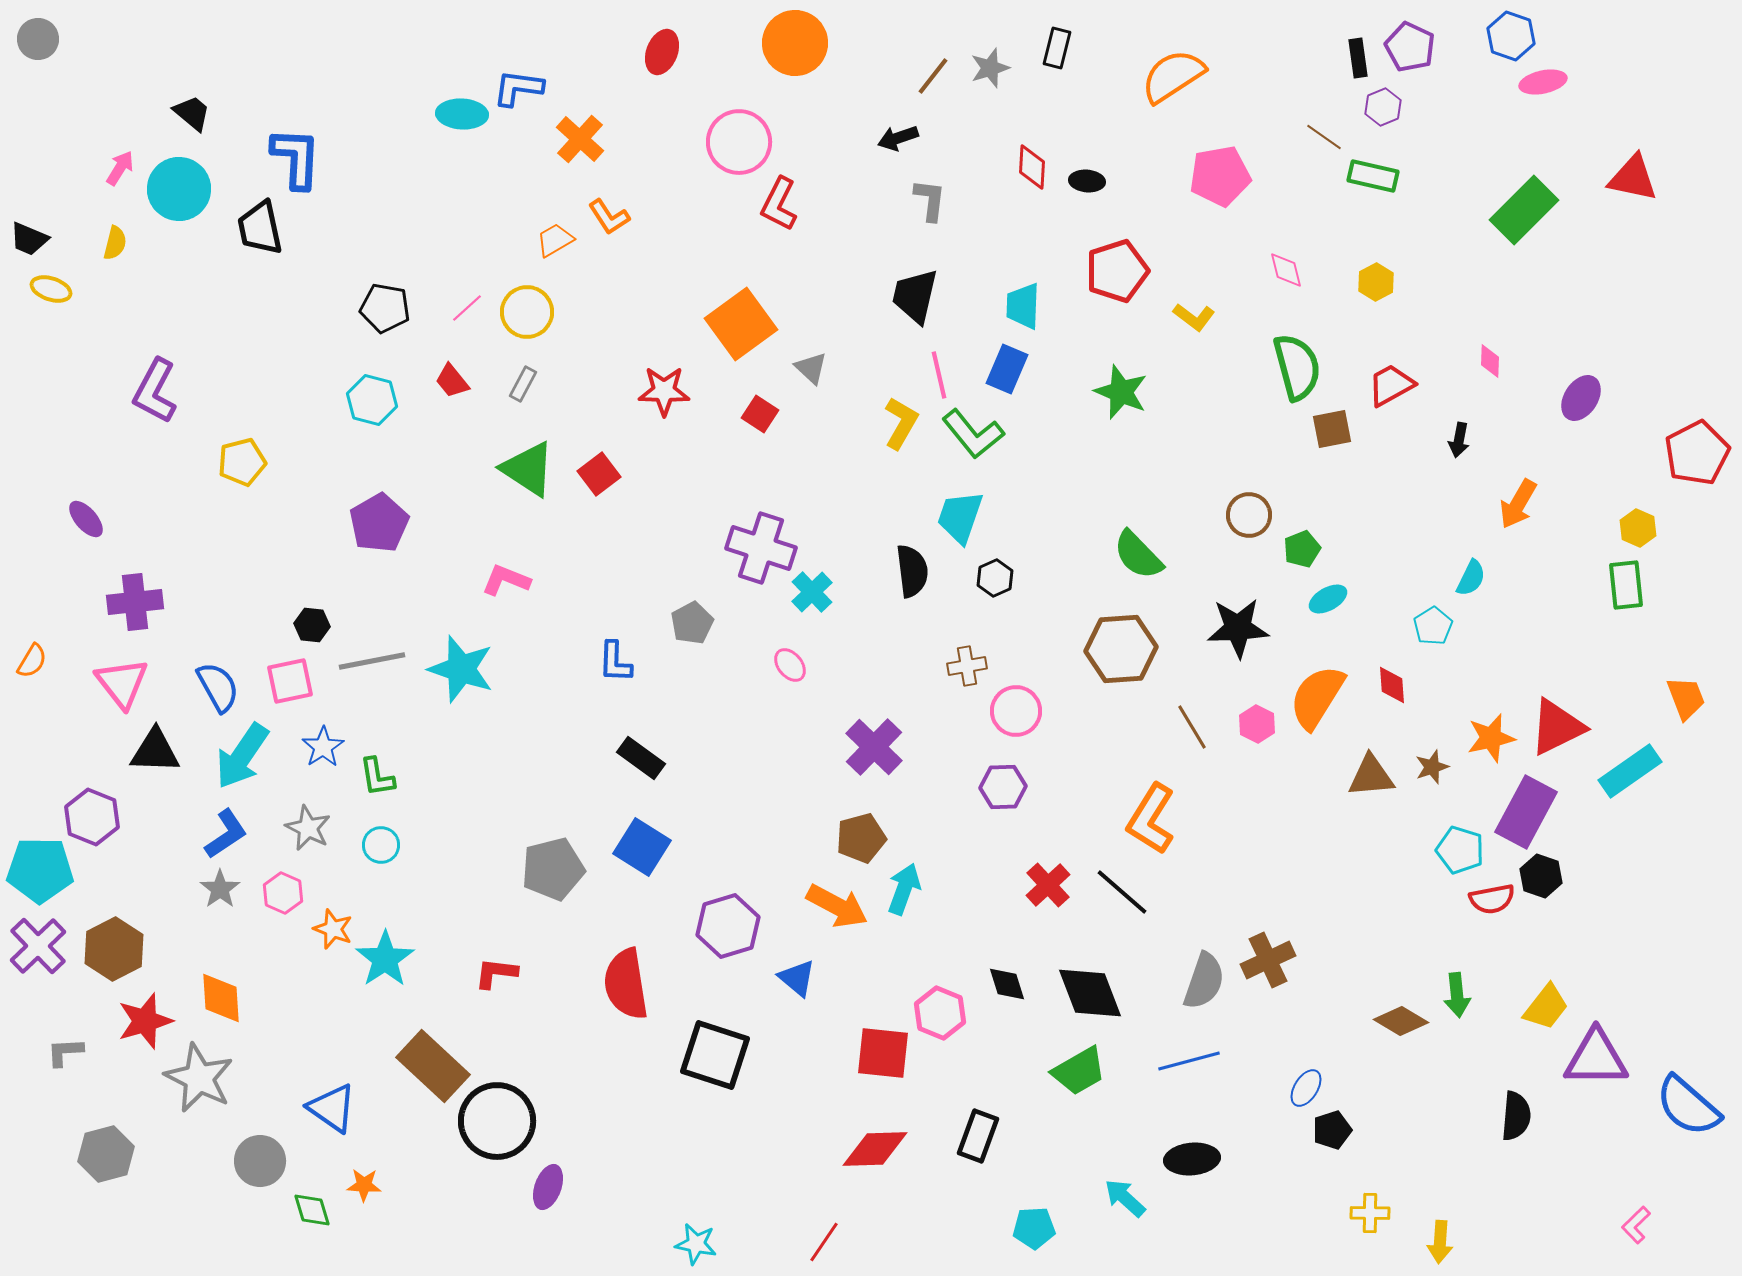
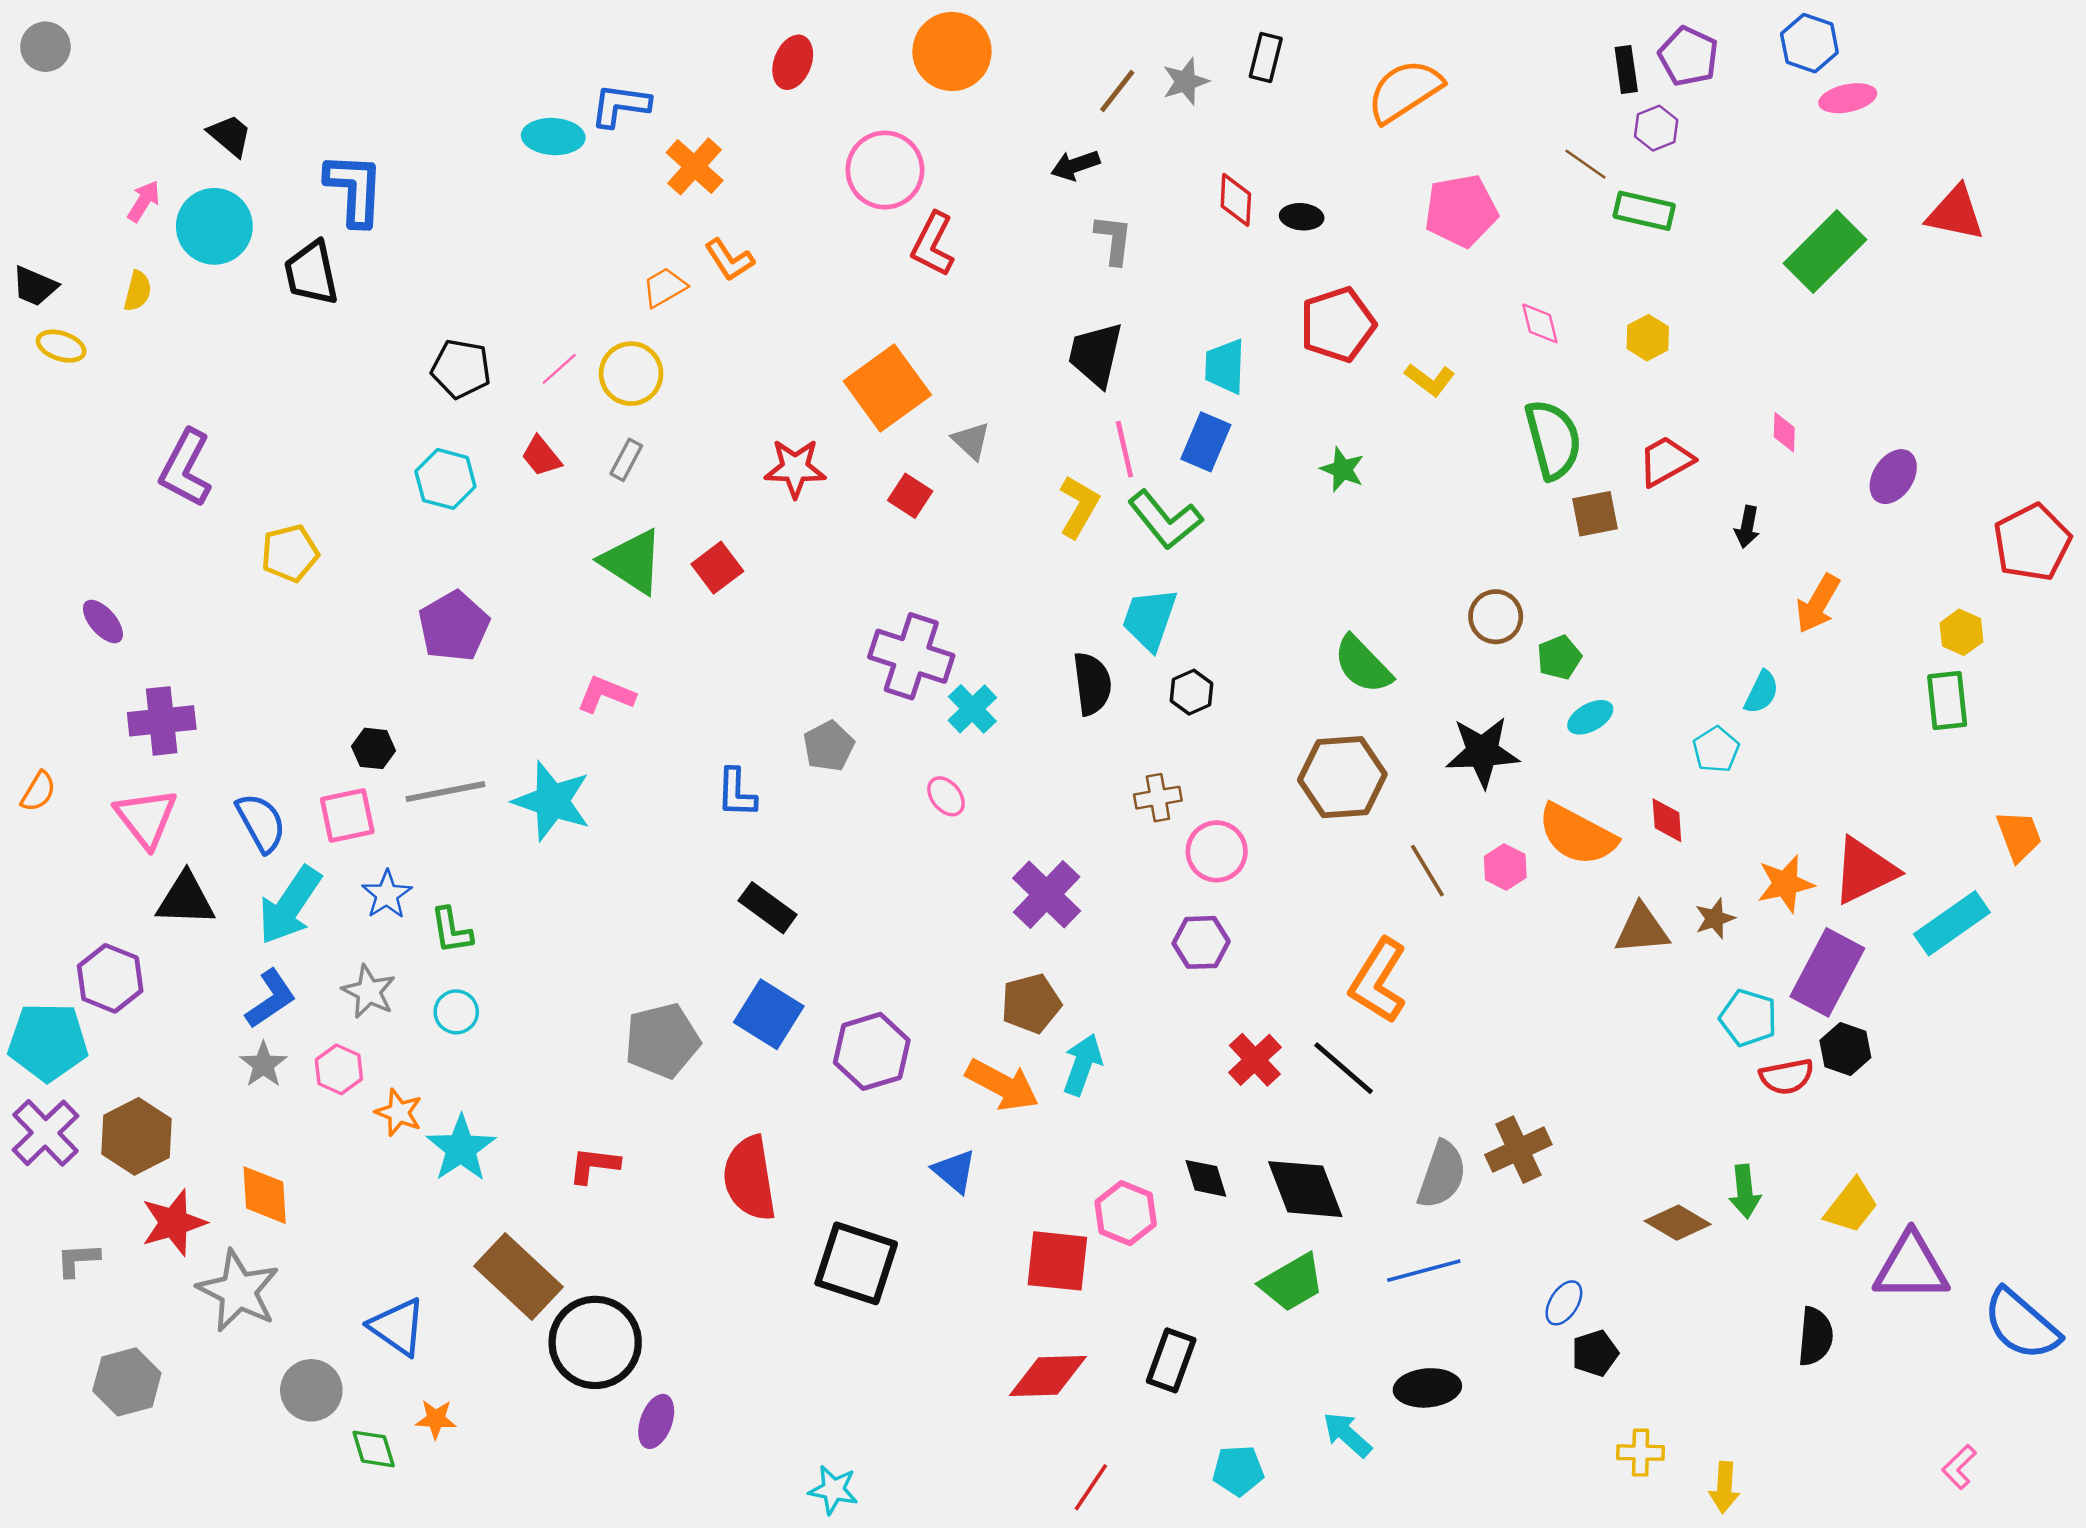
green star: (1121, 392) -> (1342, 469), size x0.7
orange semicircle: (1317, 697) -> (1577, 835), turned -94
purple hexagon: (728, 926) -> (872, 1051), moved
red line: (824, 1242) -> (1091, 1487), moved

